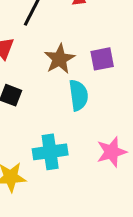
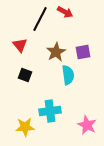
pink star: (112, 152) -> (87, 125), moved, turned -30

